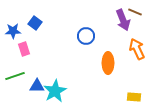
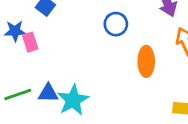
blue star: (13, 31) -> (15, 31), moved
green line: (15, 76) -> (18, 95), moved

